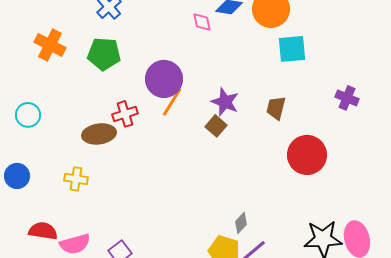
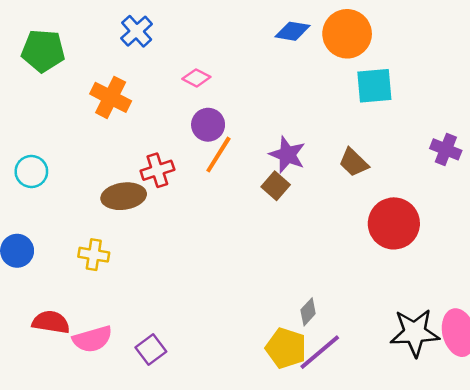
pink diamond: (202, 22) -> (196, 78), moved, turned -50
orange cross: (50, 45) -> (111, 97), moved
green pentagon: (104, 54) -> (43, 51), moved
purple circle: (164, 79) -> (208, 125), size x0.7
brown trapezoid: (276, 108) -> (354, 162), turned -60

